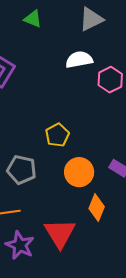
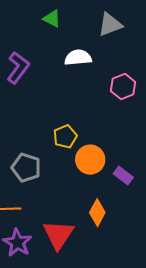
white semicircle: (79, 60) -> (78, 58), moved
orange circle: (79, 172) -> (90, 160), moved

